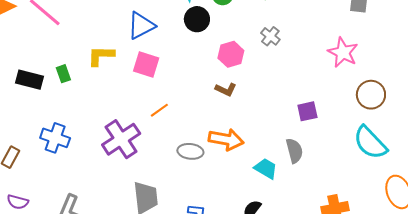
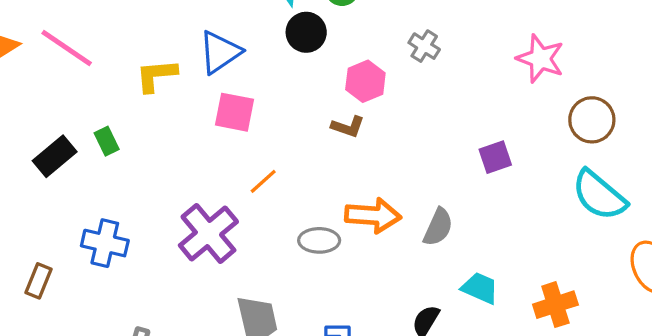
yellow L-shape: (101, 56) -> (156, 75), moved
black rectangle: (29, 80) -> (55, 156), turned -48
brown L-shape: (226, 89) -> (348, 127), moved
gray semicircle: (294, 151) -> (438, 227), moved, turned 45
cyan trapezoid: (266, 168) -> (480, 288), moved

